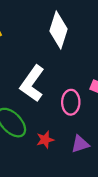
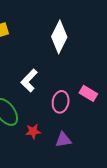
white L-shape: (32, 84) -> (29, 80), size x0.7

